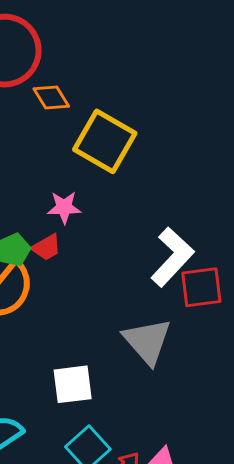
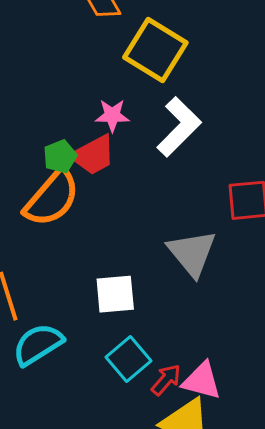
red trapezoid: (46, 247) -> (93, 155), size x1.5
white L-shape: (172, 257) -> (179, 127), moved

